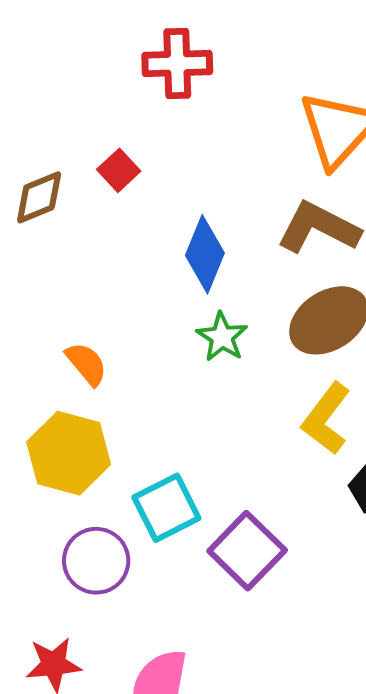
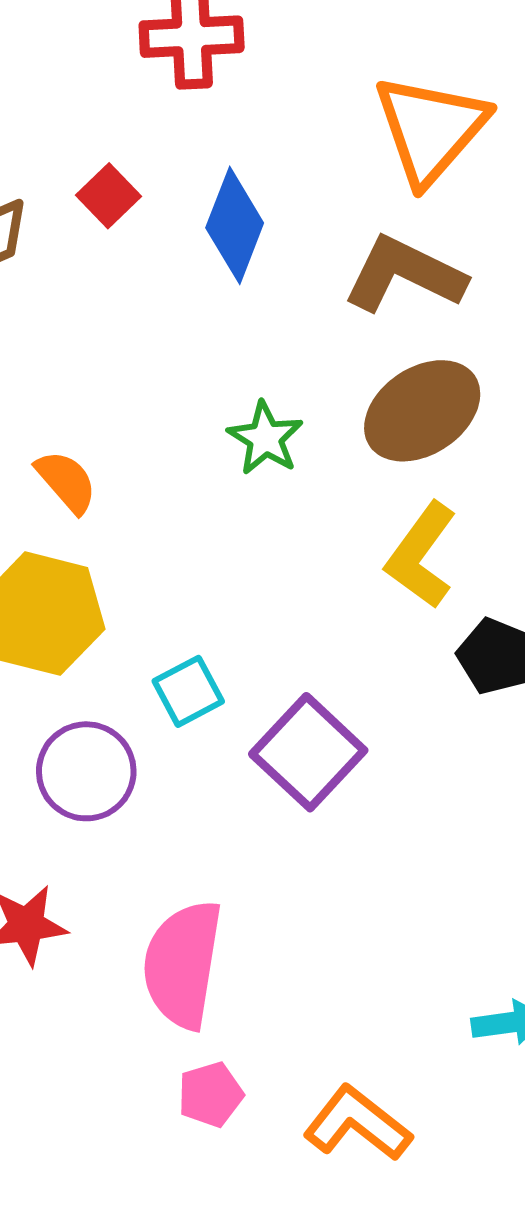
blue diamond: (205, 254) -> (235, 225), moved
cyan square: (166, 508) -> (188, 691), size x0.7

